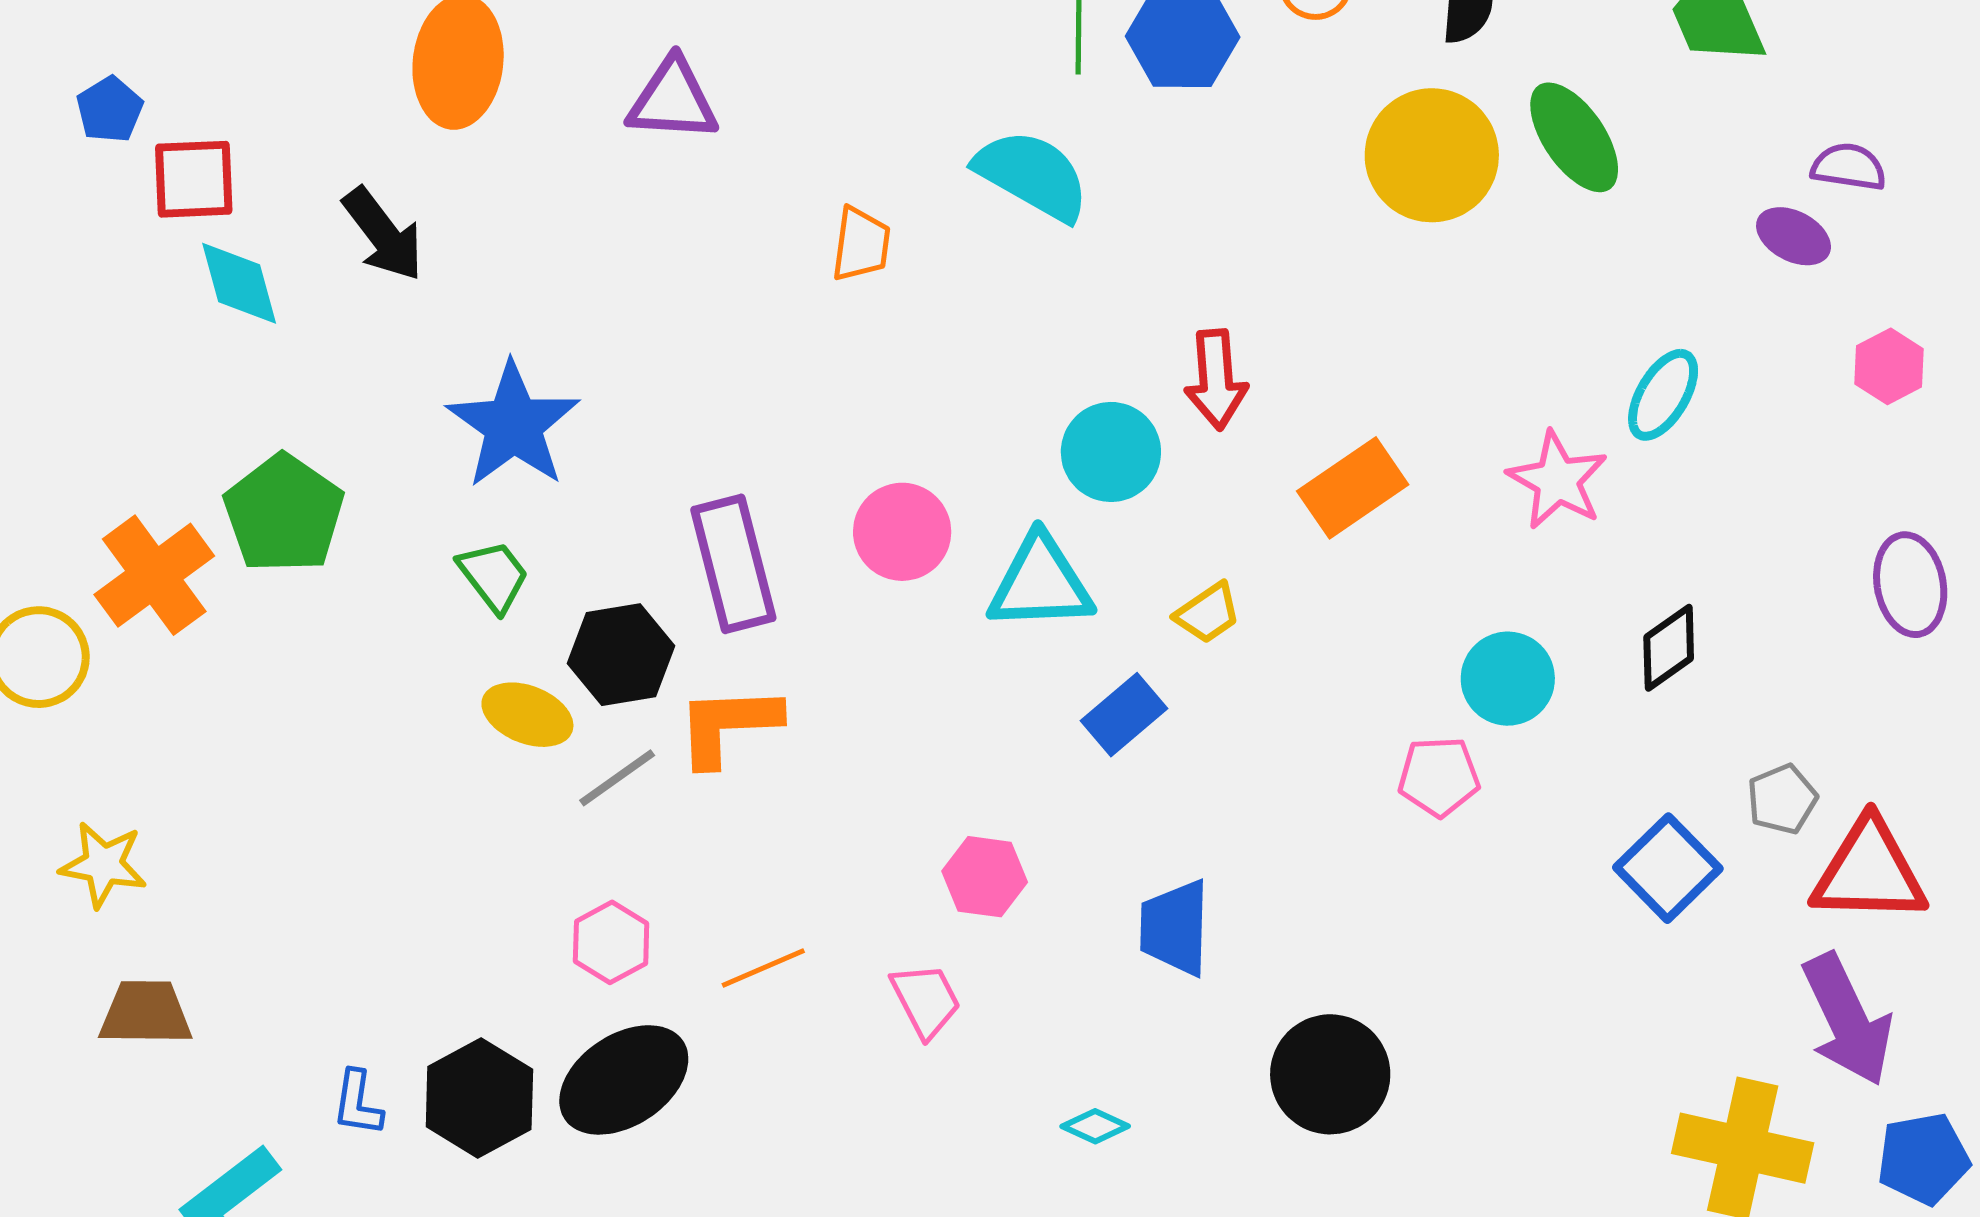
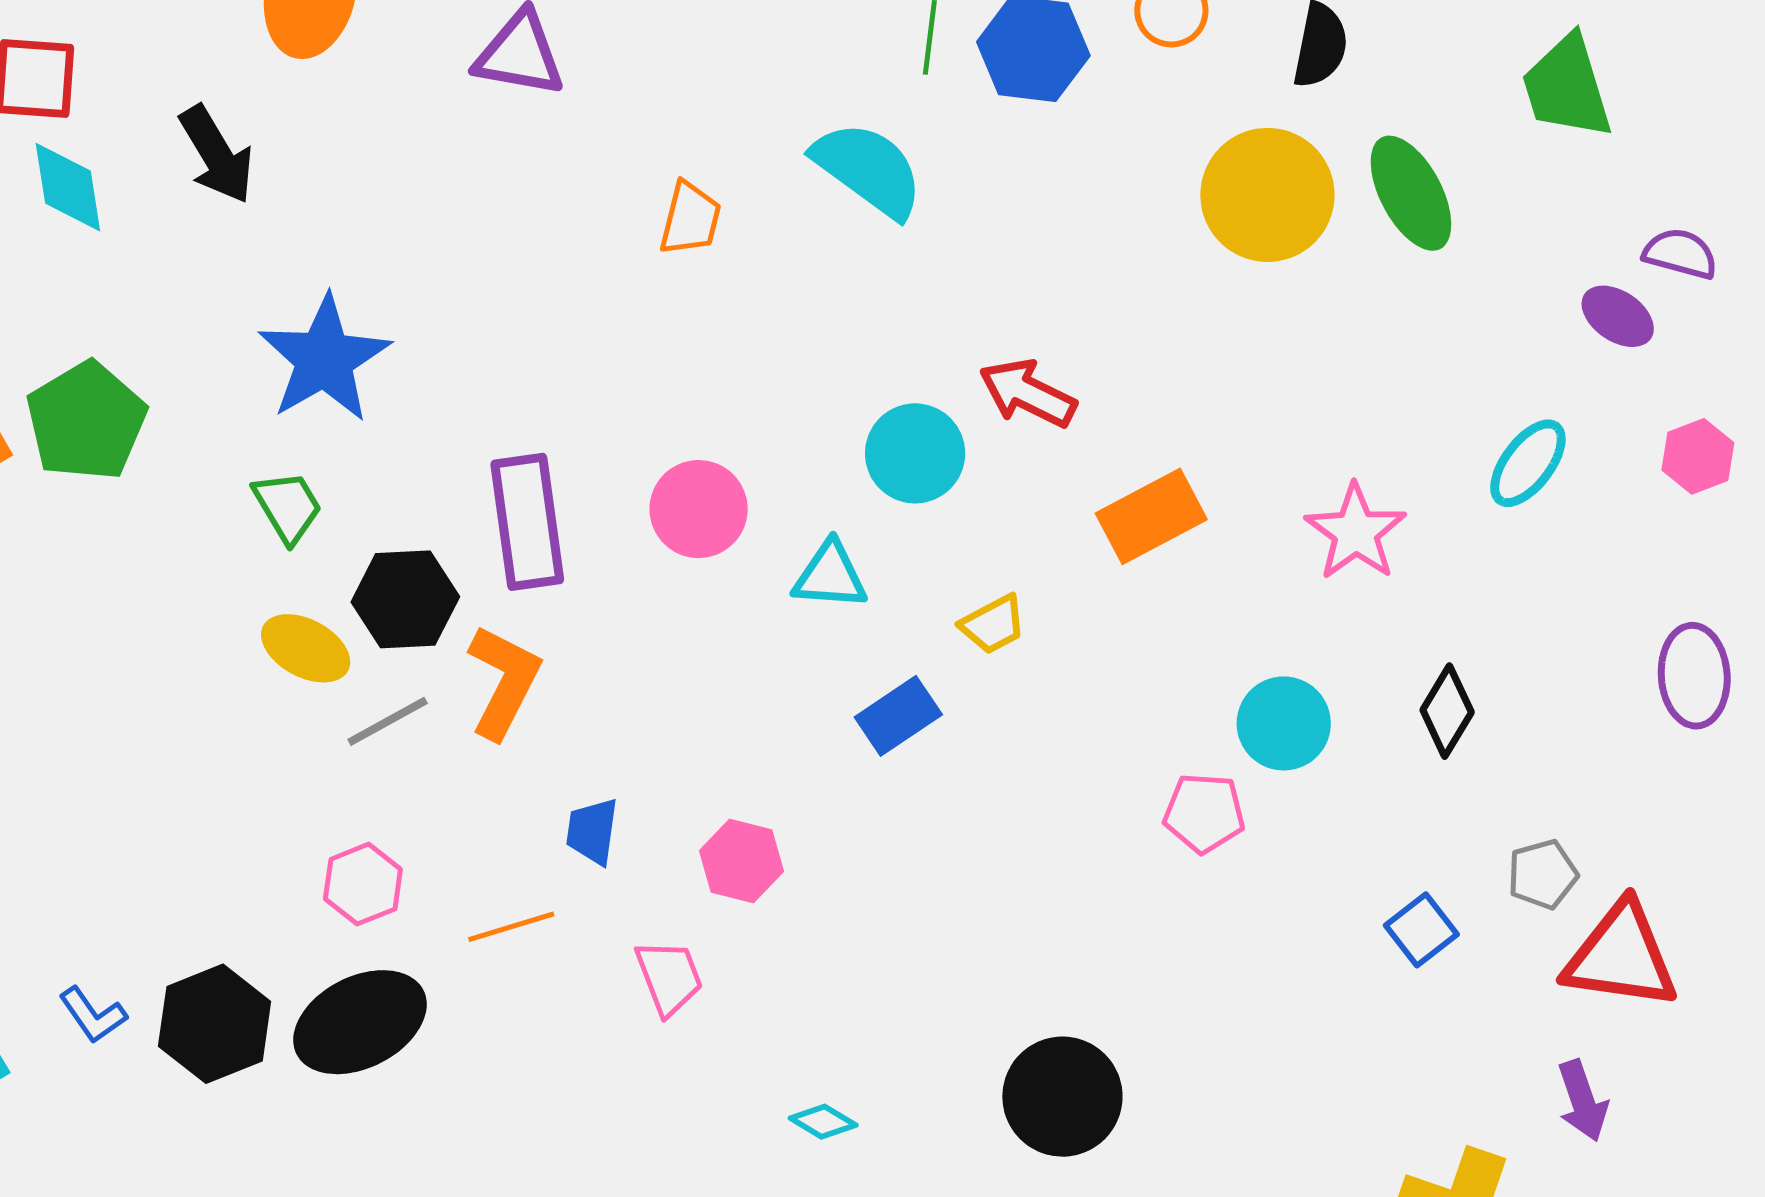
red arrow: (1216, 380) -> (1028, 393), turned 114
cyan ellipse: (1663, 395) -> (1528, 463), moved
cyan triangle: (1040, 583) -> (830, 576), size x0.7
black diamond: (1669, 648) -> (1447, 711), turned -30
orange L-shape: (728, 725) -> (504, 682), turned 113
blue square: (1668, 868) -> (1421, 930), size x0.7
blue trapezoid: (1175, 928) -> (592, 831), moved, size x0.7
purple arrow: (1847, 1020) -> (1583, 1101), size x0.6
blue L-shape: (358, 1103) -> (93, 1015), turned -50

